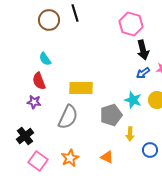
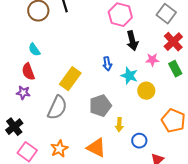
blue arrow: (143, 73) -> (107, 64), moved, turned -64
yellow rectangle: (81, 88) -> (70, 79), turned -55
cyan star: (133, 100) -> (129, 76), moved
orange triangle: (107, 157) -> (96, 148), size x1.5

